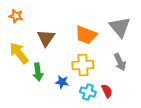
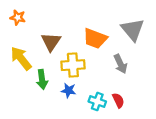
gray arrow: (120, 62) -> (120, 64), moved
yellow cross: (83, 65) -> (73, 65), moved

